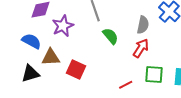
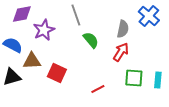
red line: (126, 85) -> (98, 89), moved

